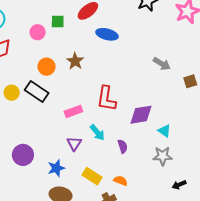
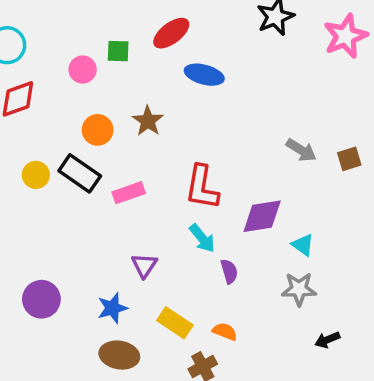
gray arrow: (162, 64) -> (301, 150), moved
pink rectangle: (73, 111) -> (129, 193), moved
cyan arrow: (97, 132) -> (202, 238), moved
purple circle: (23, 155) -> (41, 299), moved

